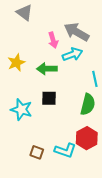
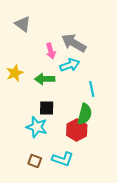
cyan star: (21, 110) -> (37, 127), moved
red hexagon: (87, 138) -> (77, 130), moved

